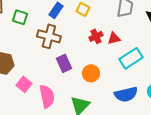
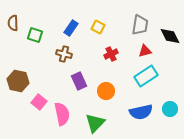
brown cross: (49, 36) -> (64, 54), size x0.7
red triangle: (114, 38) -> (145, 51), moved

